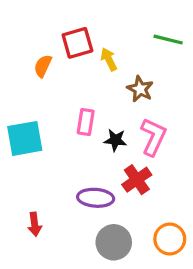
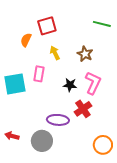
yellow arrow: (109, 59) -> (55, 53), moved
pink rectangle: (86, 122) -> (39, 74), moved
red arrow: (35, 224) -> (12, 136), moved, turned 112
gray circle: (114, 242) -> (42, 141), moved

